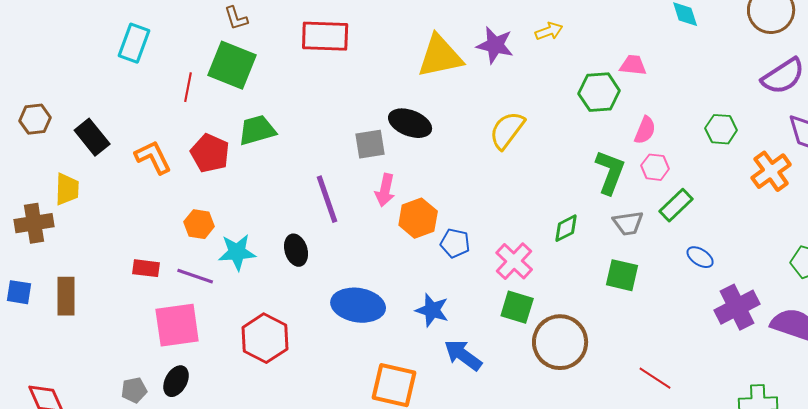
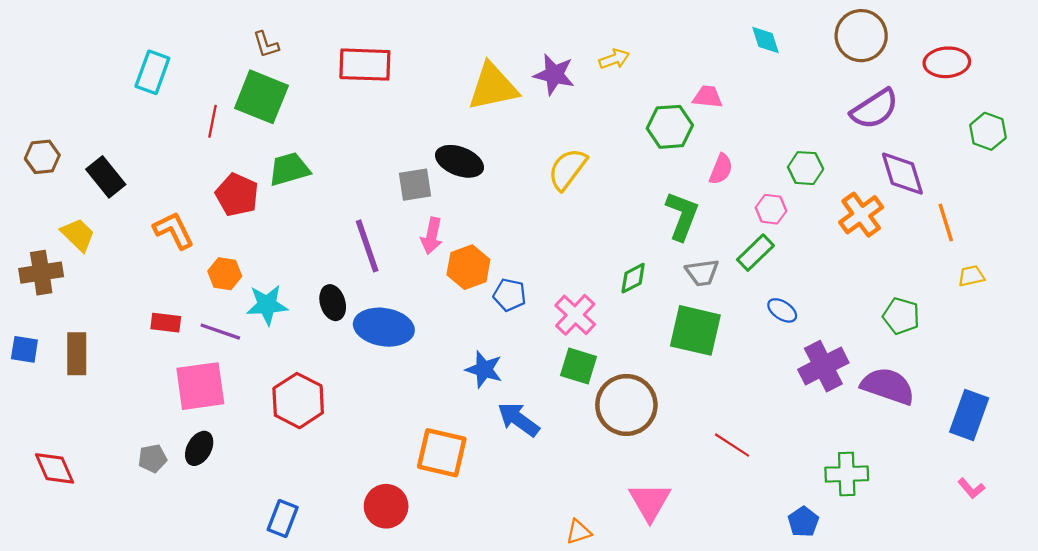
orange L-shape: (153, 157) -> (174, 230), moved
pink hexagon: (655, 167) -> (771, 209), moved
yellow trapezoid: (67, 189) -> (78, 235), turned -48
green square: (622, 275) -> (695, 330), size x1.4
blue ellipse: (358, 305) -> (384, 327), moved

